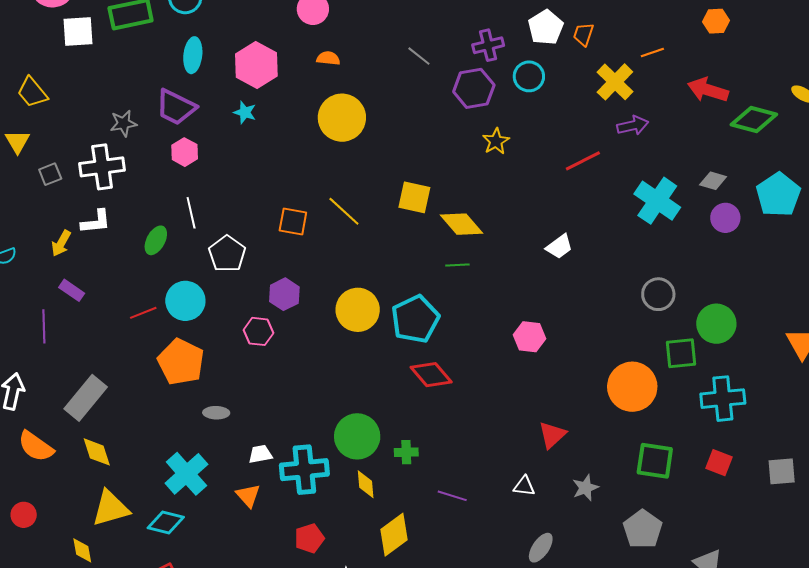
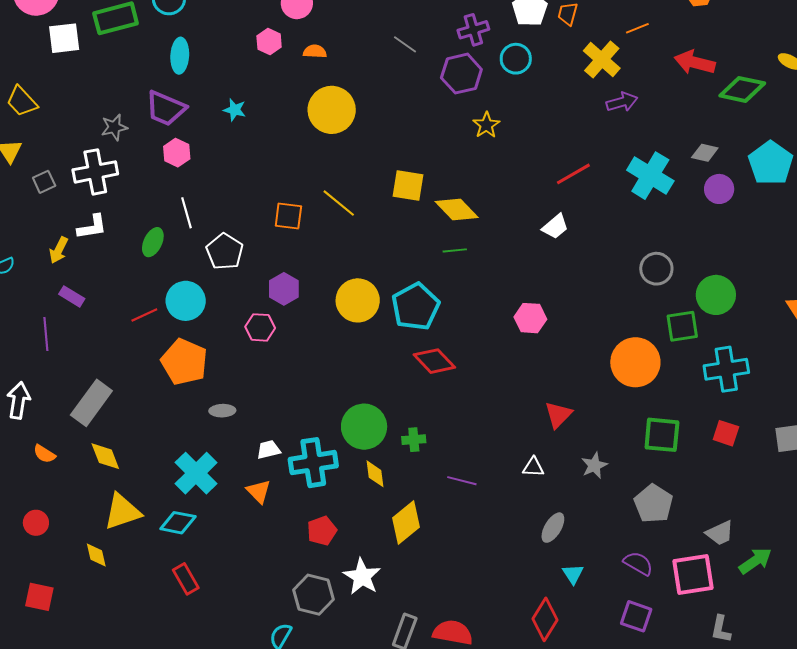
pink hexagon: (256, 65) -> (269, 42), moved, size x0.6
red line: (583, 161) -> (573, 174), moved
orange semicircle: (36, 446) -> (44, 454), size x0.6

